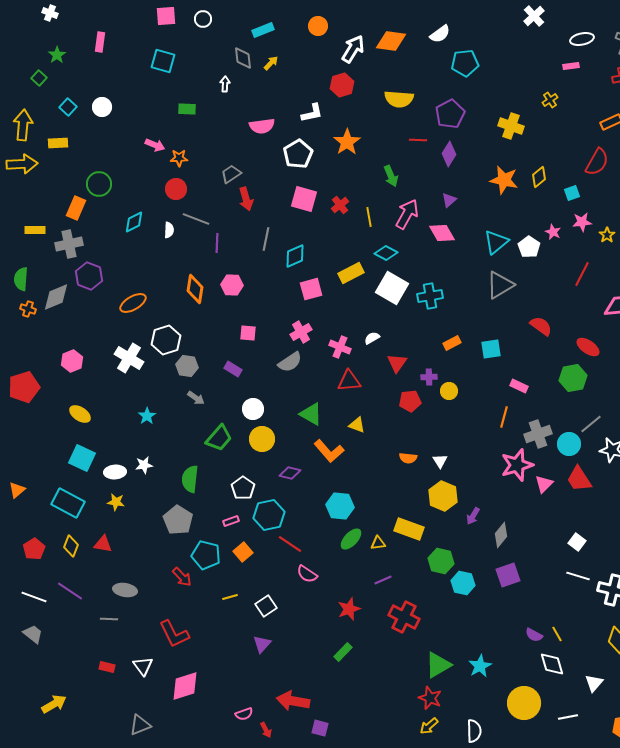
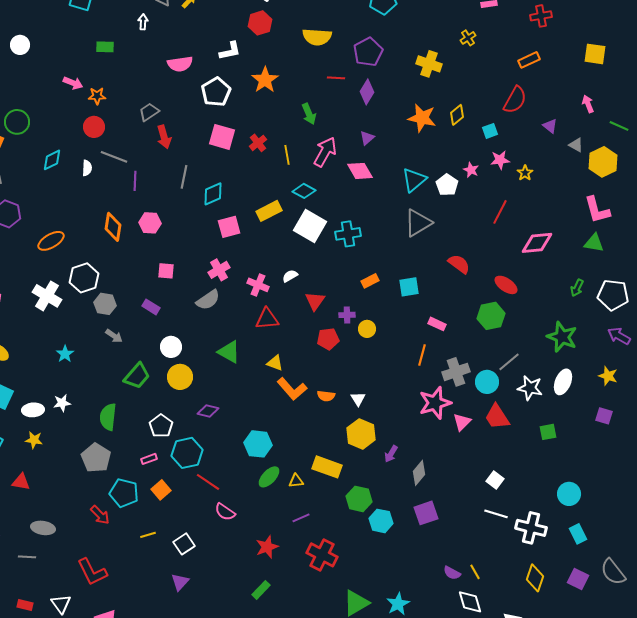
orange L-shape: (329, 451) -> (292, 389), moved

